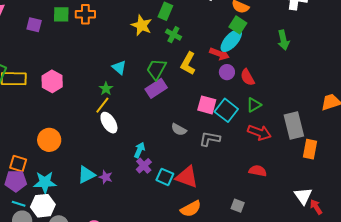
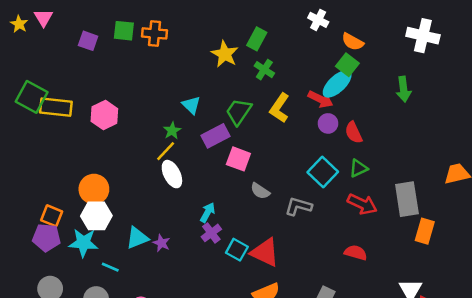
purple rectangle: (156, 88) -> (216, 136), moved
pink square: (207, 105) -> (238, 159), moved
cyan line: (19, 204) -> (110, 267), moved
white hexagon: (43, 206) -> (96, 216), moved

